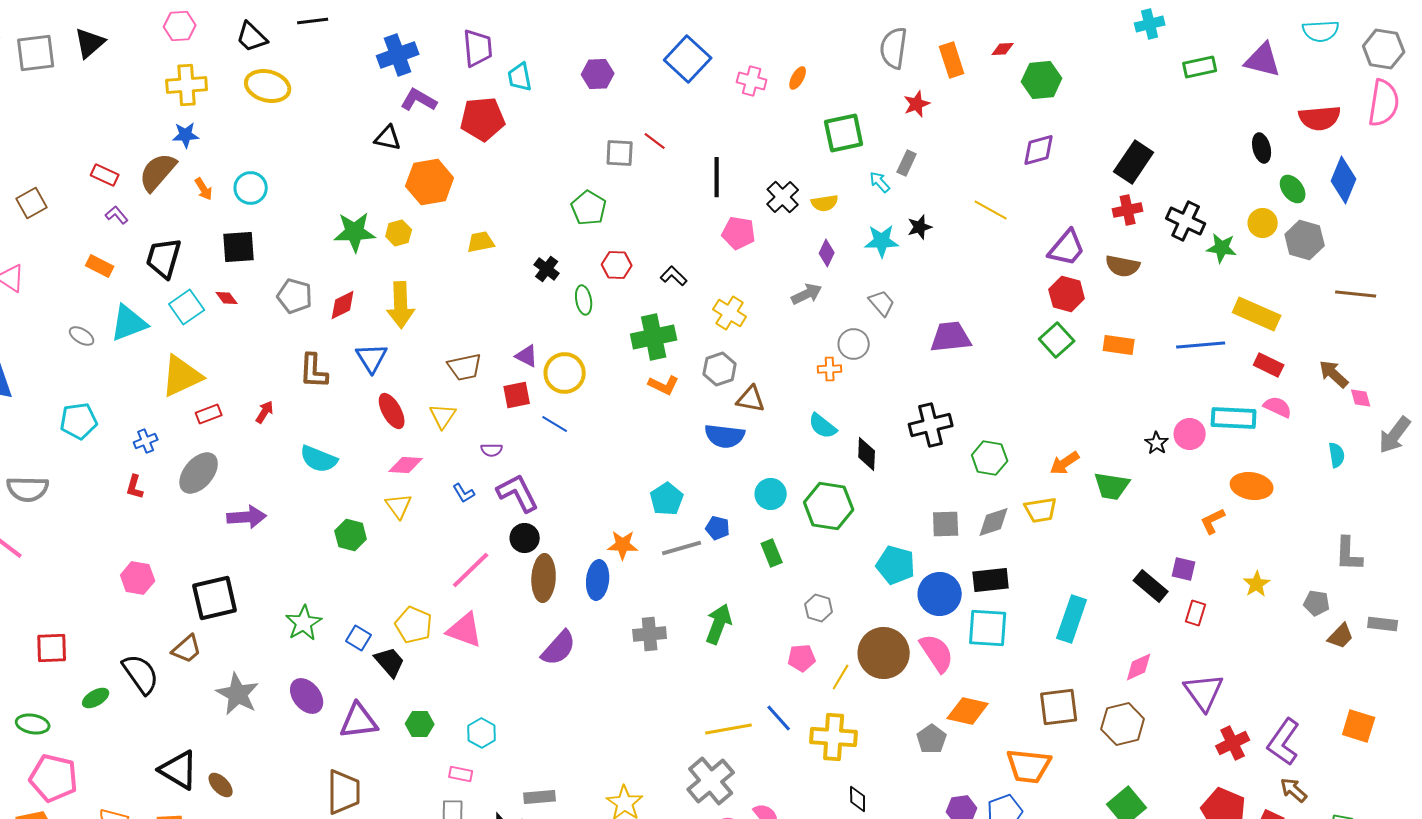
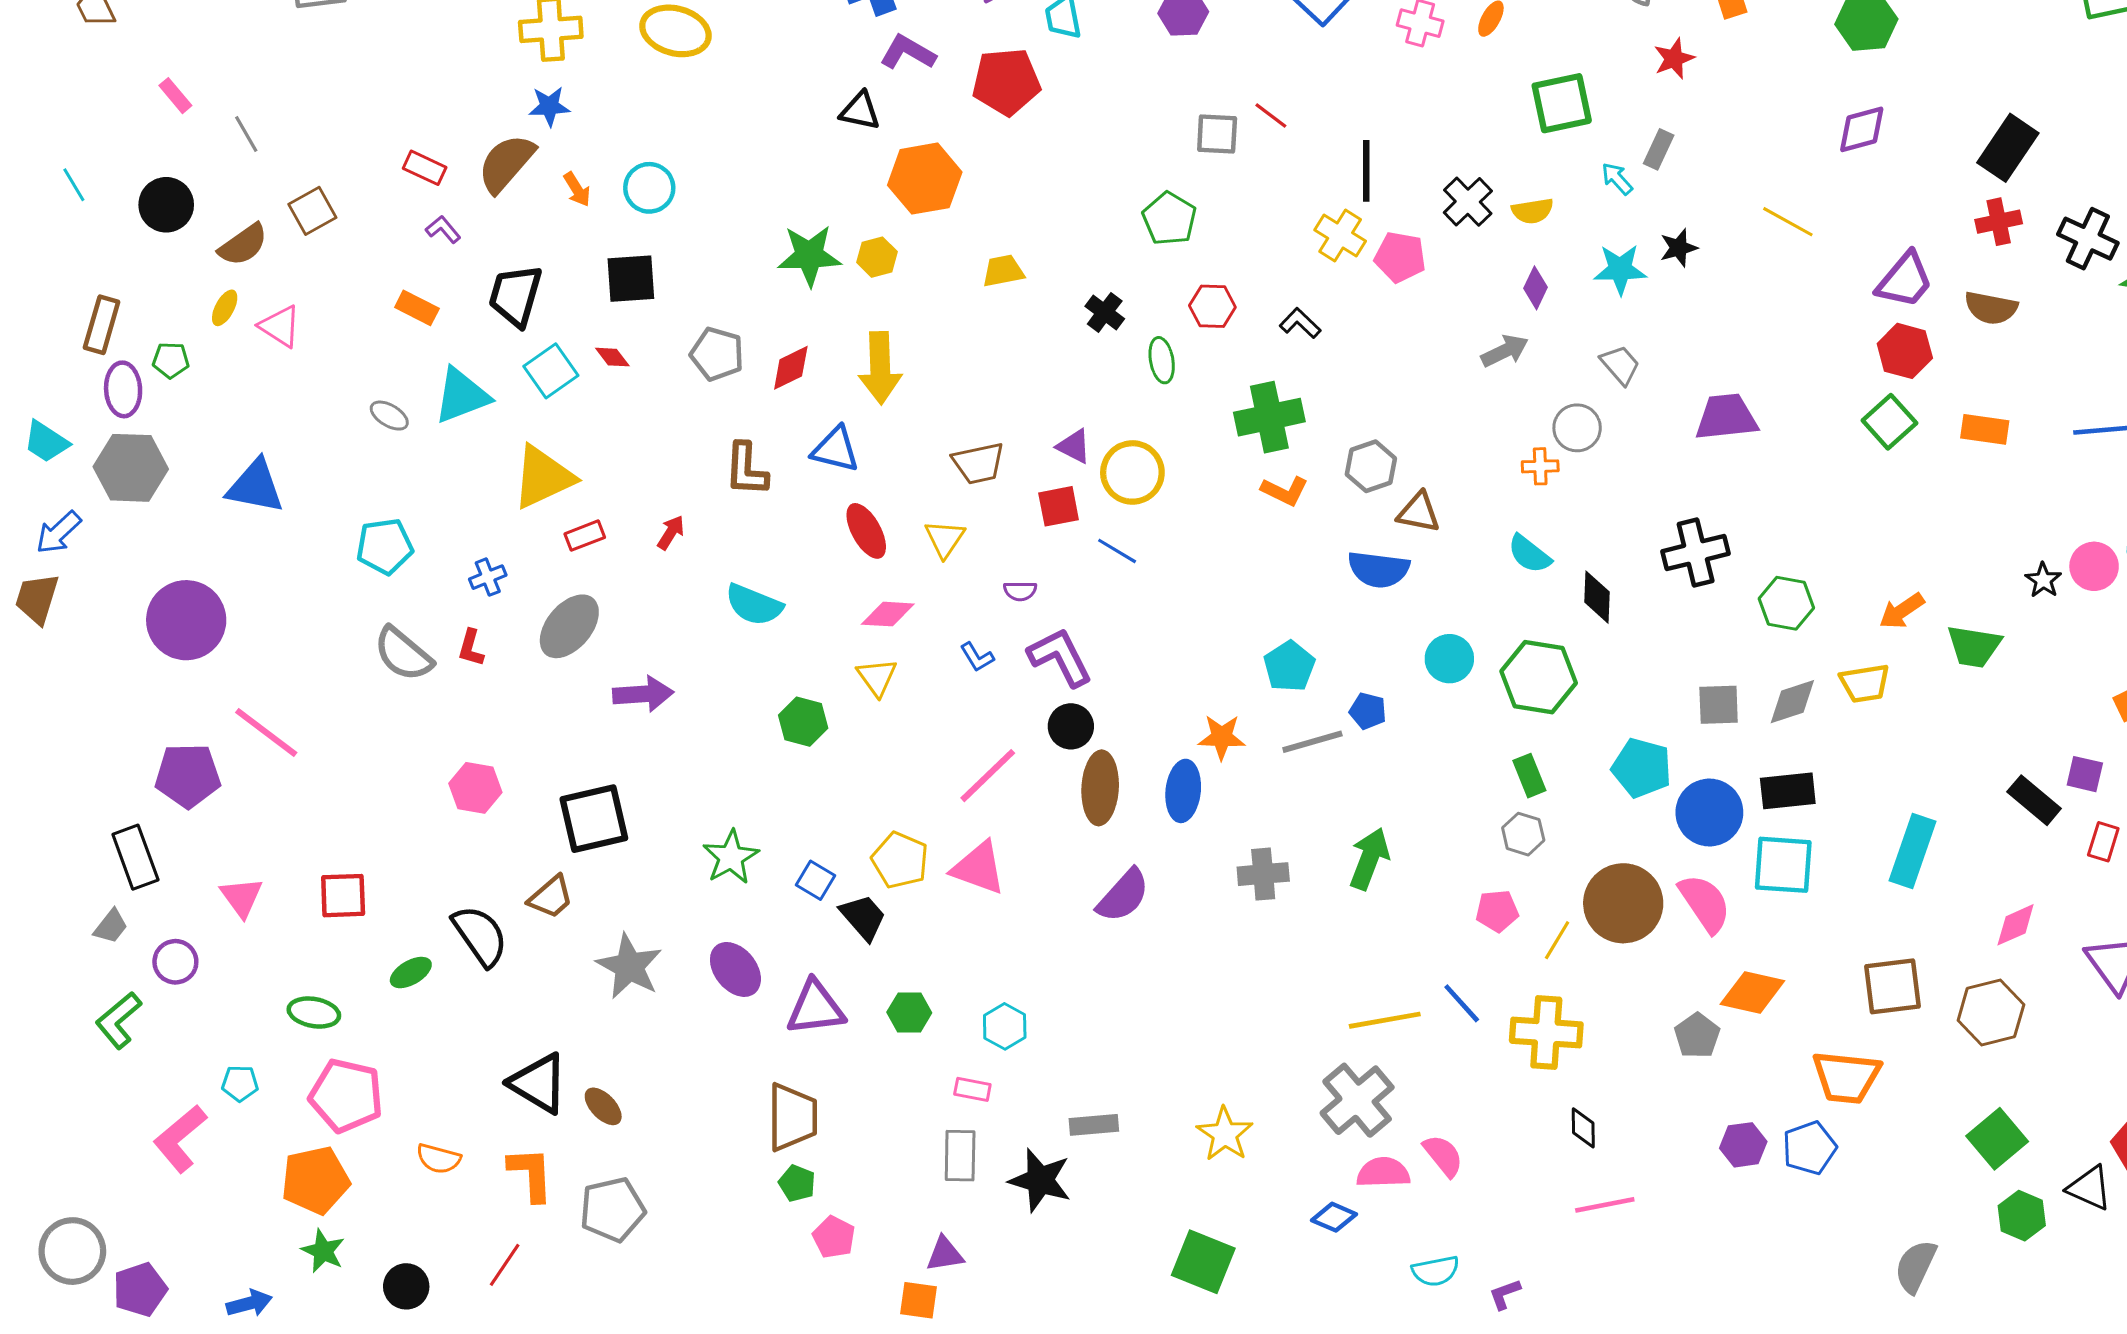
yellow cross: (730, 313) -> (1340, 236), moved
blue triangle: (372, 358) -> (835, 449), turned -44
gray semicircle: (28, 489) -> (403, 654), moved, turned 39
green rectangle: (772, 553) -> (1529, 776), moved

